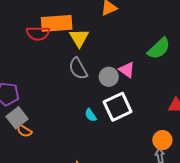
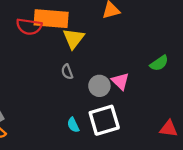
green semicircle: (159, 48) -> (159, 63), size x0.7
gray semicircle: (78, 69) -> (67, 72), size x0.6

